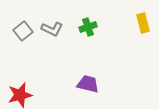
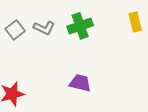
green cross: (88, 27) -> (80, 26), size x1.4

